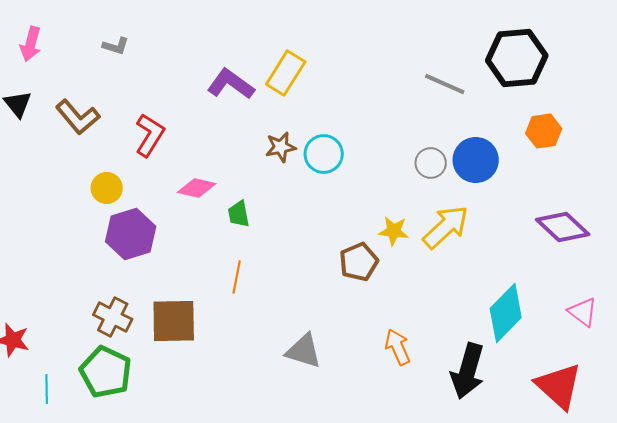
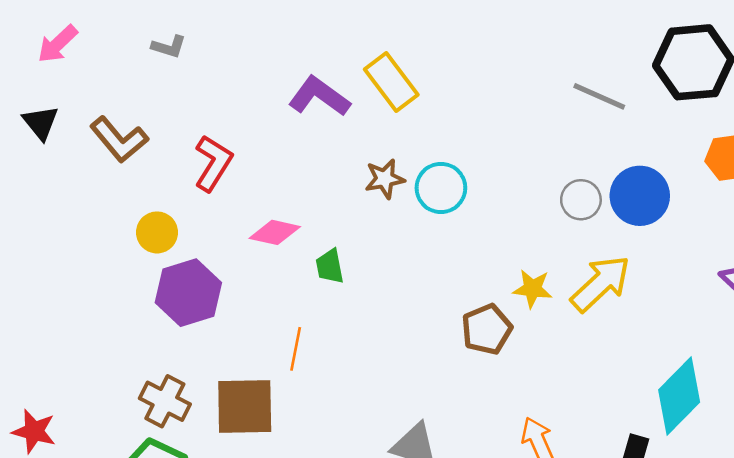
pink arrow: (31, 44) -> (58, 44), turned 32
yellow rectangle: (286, 73) -> (391, 82), turned -69
orange line: (237, 277) -> (296, 349), moved

